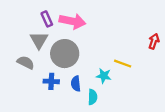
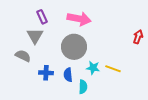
pink arrow: (72, 21) -> (79, 19), moved
gray circle: (65, 54) -> (74, 47), moved
yellow line: (123, 64) -> (113, 69), moved

